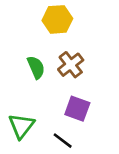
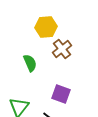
brown cross: (71, 65) -> (62, 49), moved

